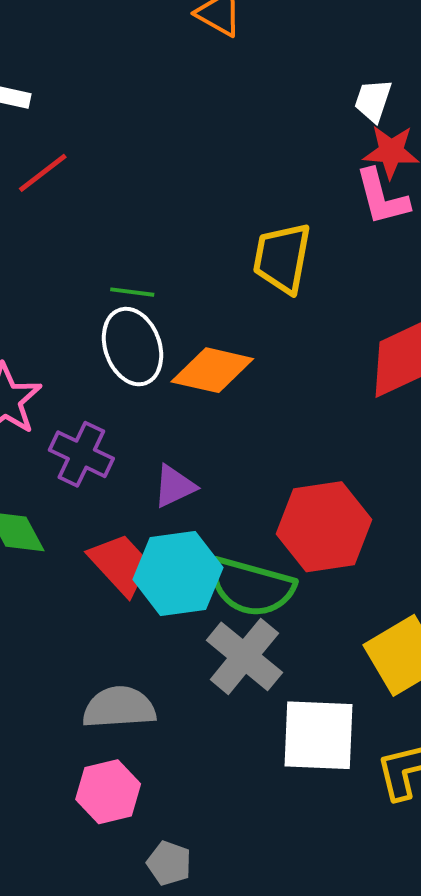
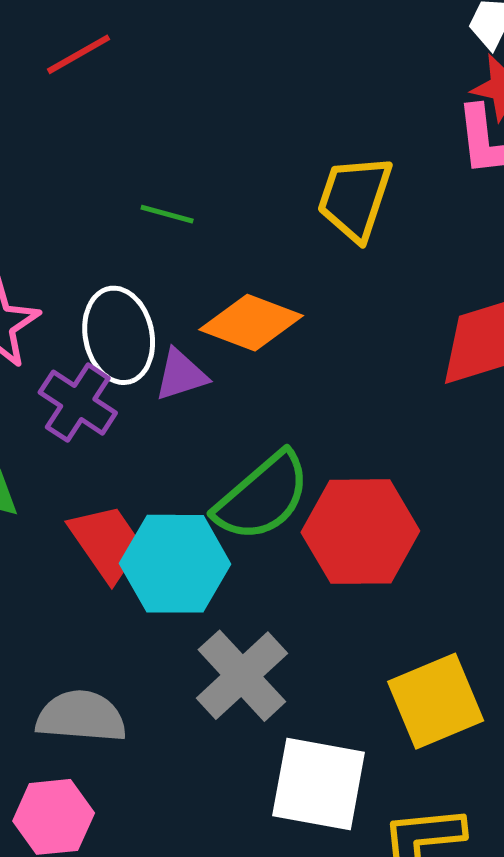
white ellipse: (132, 347) -> (119, 335), moved
purple triangle: (174, 486) -> (181, 375), moved
green semicircle: (251, 587) -> (262, 497), moved, turned -64

